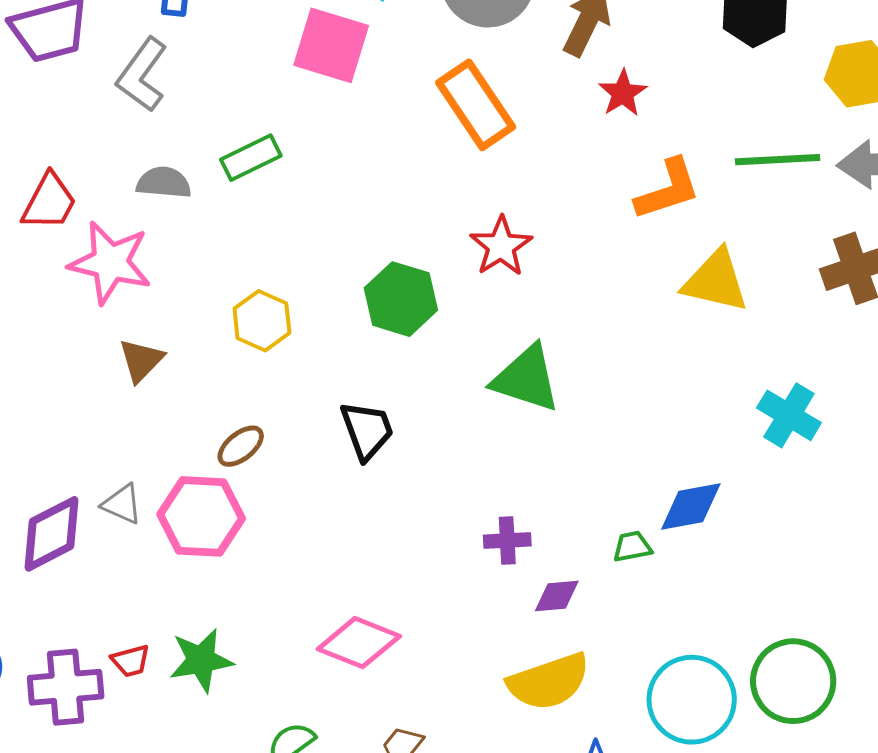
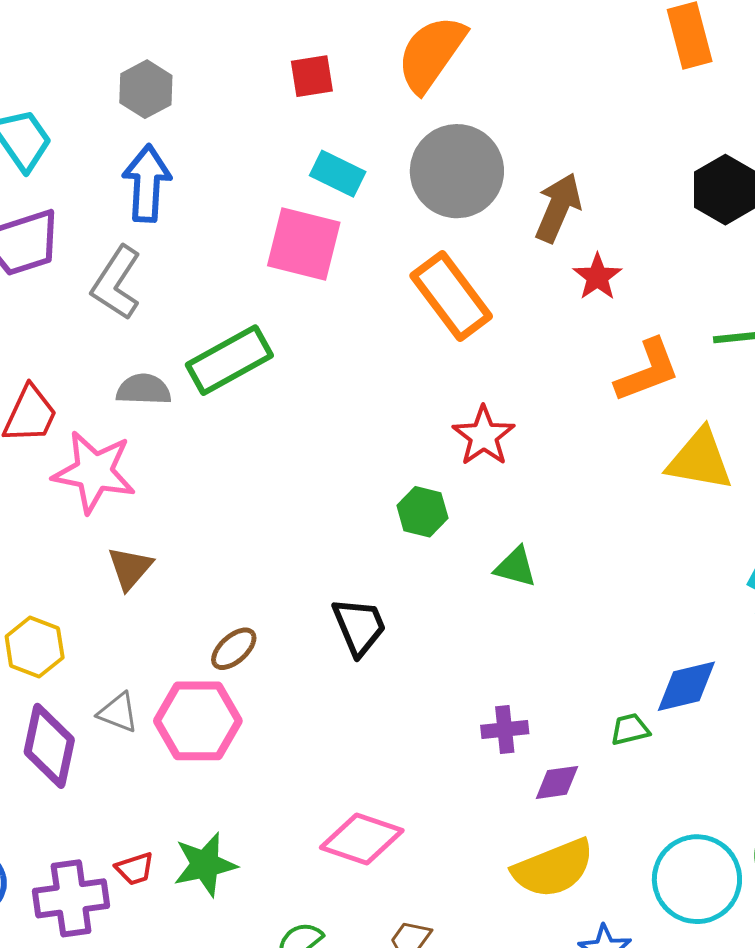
green rectangle: (251, 158) -> (229, 360), size x1.4
green hexagon: (401, 299) -> (422, 512), moved, size x0.7
yellow hexagon: (262, 321) -> (35, 647), moved
green triangle: (526, 379) -> (516, 567), size x0.6
purple diamond: (51, 534) -> (49, 746), turned -48

